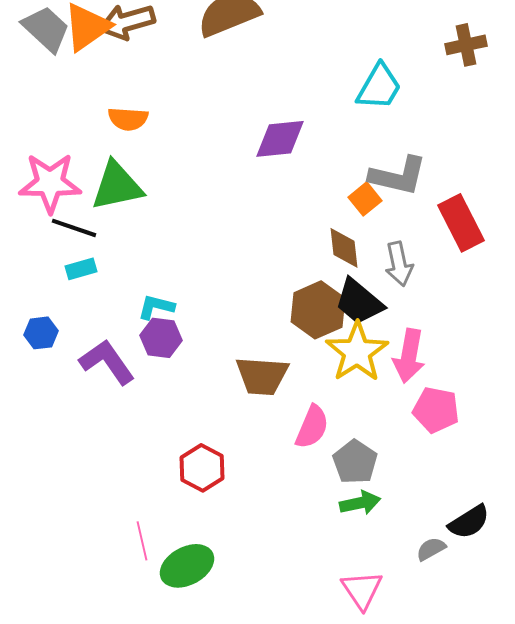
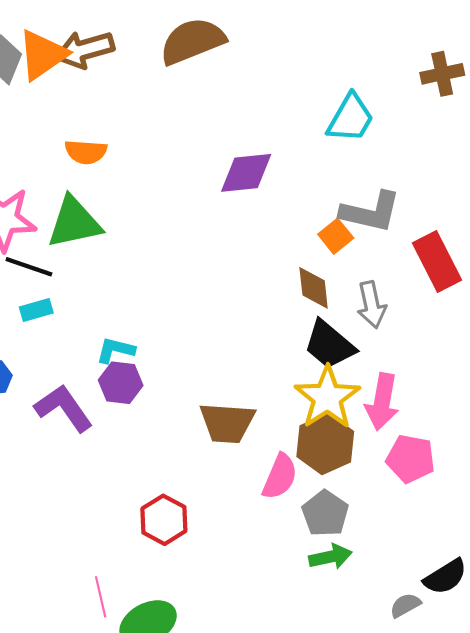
brown hexagon: (318, 310) -> (325, 444), moved

